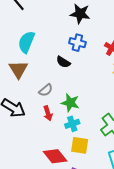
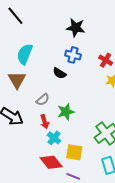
green star: (70, 103) -> (66, 112), turned -30
cyan cross: (72, 124) -> (54, 138), moved, turned -32

